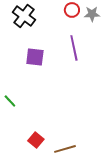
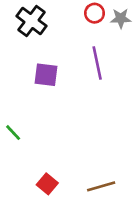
brown line: (65, 149) -> (101, 186), moved

